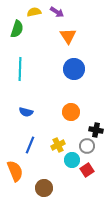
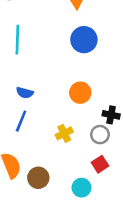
blue line: (30, 145) -> (21, 121), moved
cyan circle: (72, 160) -> (81, 188), moved
brown circle: (44, 188) -> (38, 178), moved

